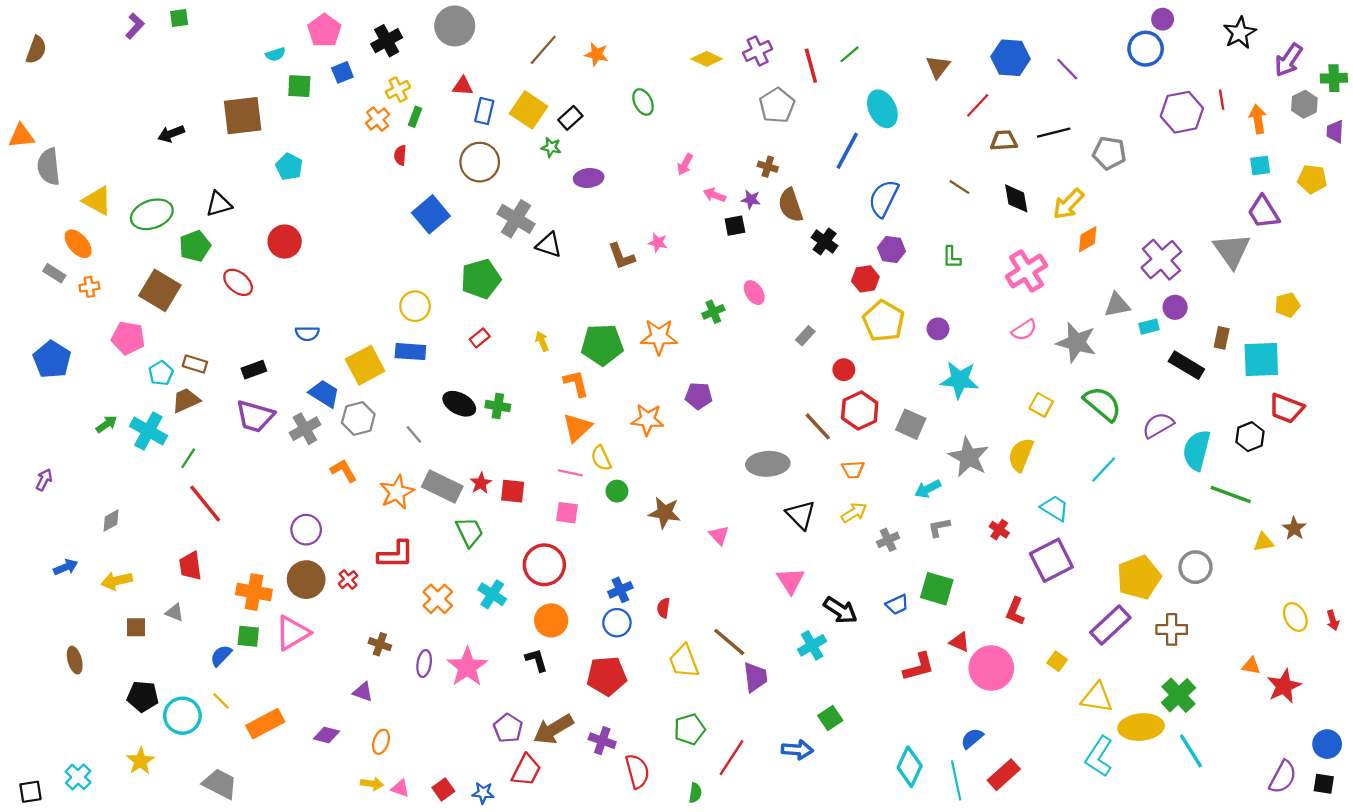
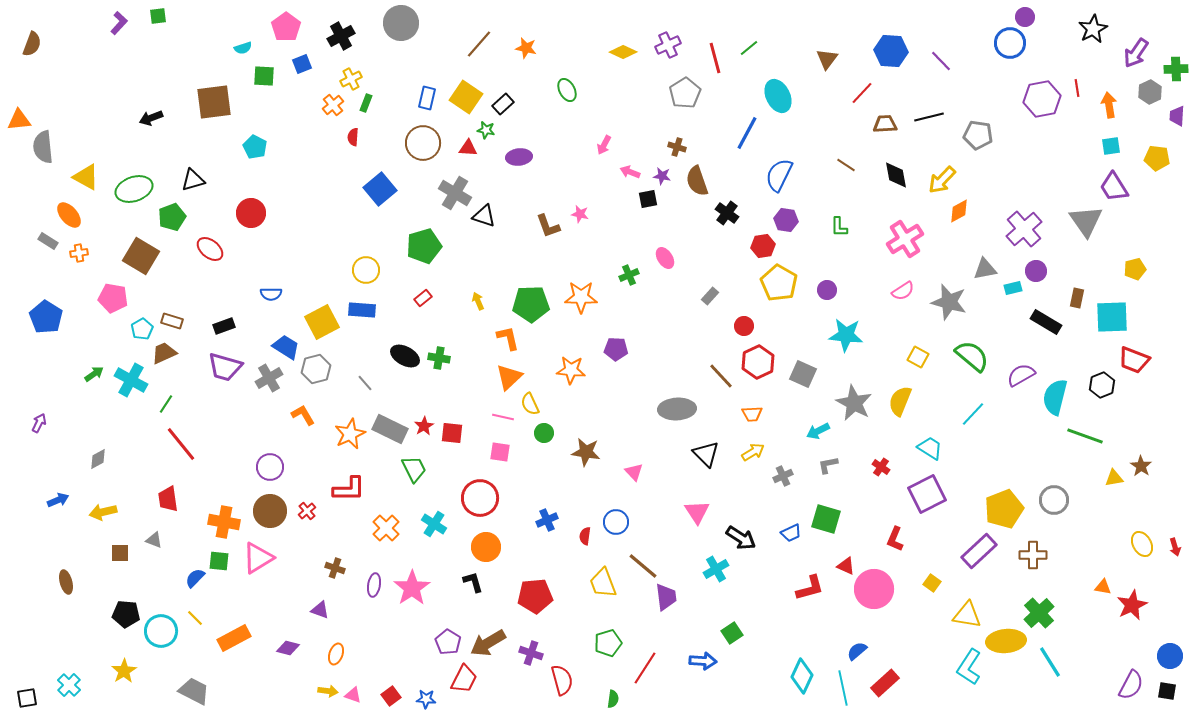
red triangle: (463, 86) -> (468, 148), moved
blue circle: (617, 623) -> (616, 522), moved

